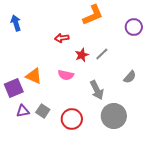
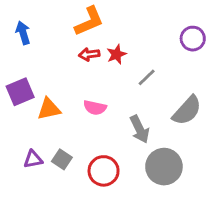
orange L-shape: (93, 15) -> (89, 21), moved
red star: (82, 55) -> (116, 54), moved
orange triangle: (34, 76) -> (49, 109), turned -36
gray semicircle: (130, 77) -> (187, 110), size x1.6
purple square: (14, 88) -> (20, 92), moved

